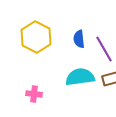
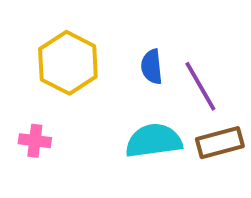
pink cross: (34, 94) -> (35, 141), moved

